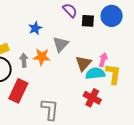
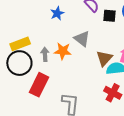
blue star: (35, 28) -> (57, 13), moved
gray triangle: (61, 44) -> (82, 39), turned -36

